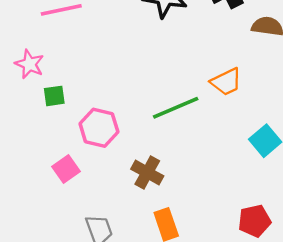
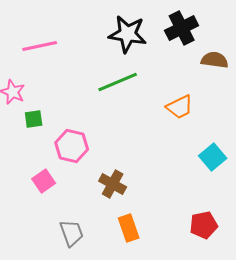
green line: (176, 108) -> (118, 82), moved

